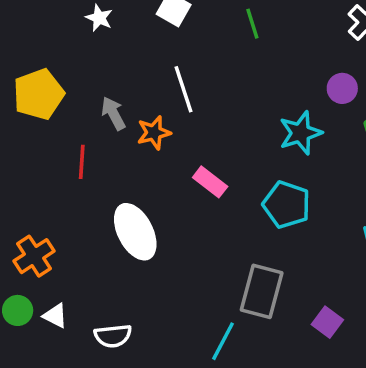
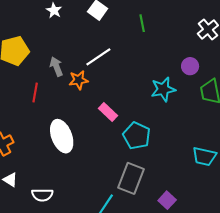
white line: (184, 89) -> (98, 57), turned 68
cyan pentagon: (287, 205) -> (137, 136), moved

